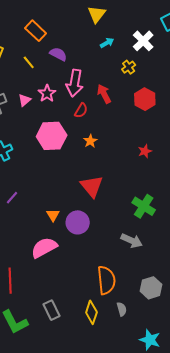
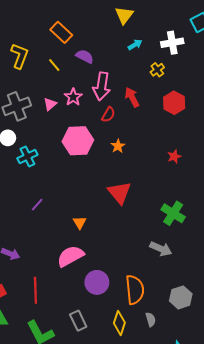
white cross: (143, 41) -> (172, 43), turned 35
purple circle: (78, 222) -> (97, 282), moved

